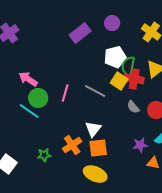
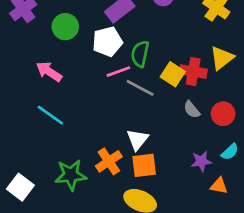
white pentagon: (115, 57) -> (107, 42), moved
green semicircle: (128, 66) -> (140, 54), moved
pink line: (65, 93) -> (118, 72), moved, turned 54
green circle: (38, 98) -> (65, 27), moved
green star: (44, 155) -> (71, 175), size x1.6

